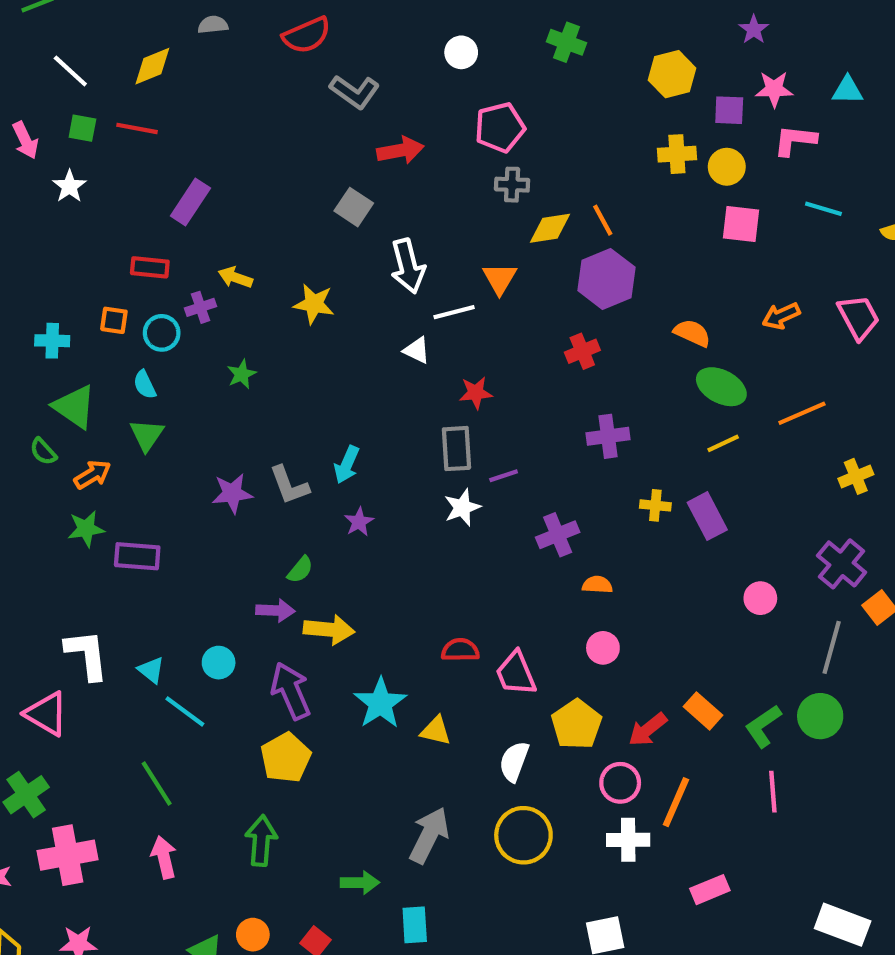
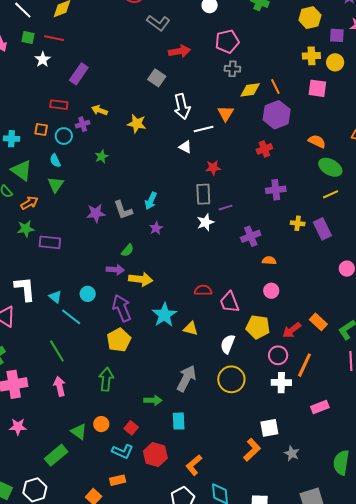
white star: (69, 186) -> (43, 59), moved
pink square: (741, 224) -> (317, 88), moved
yellow pentagon: (577, 724) -> (258, 327), turned -30

